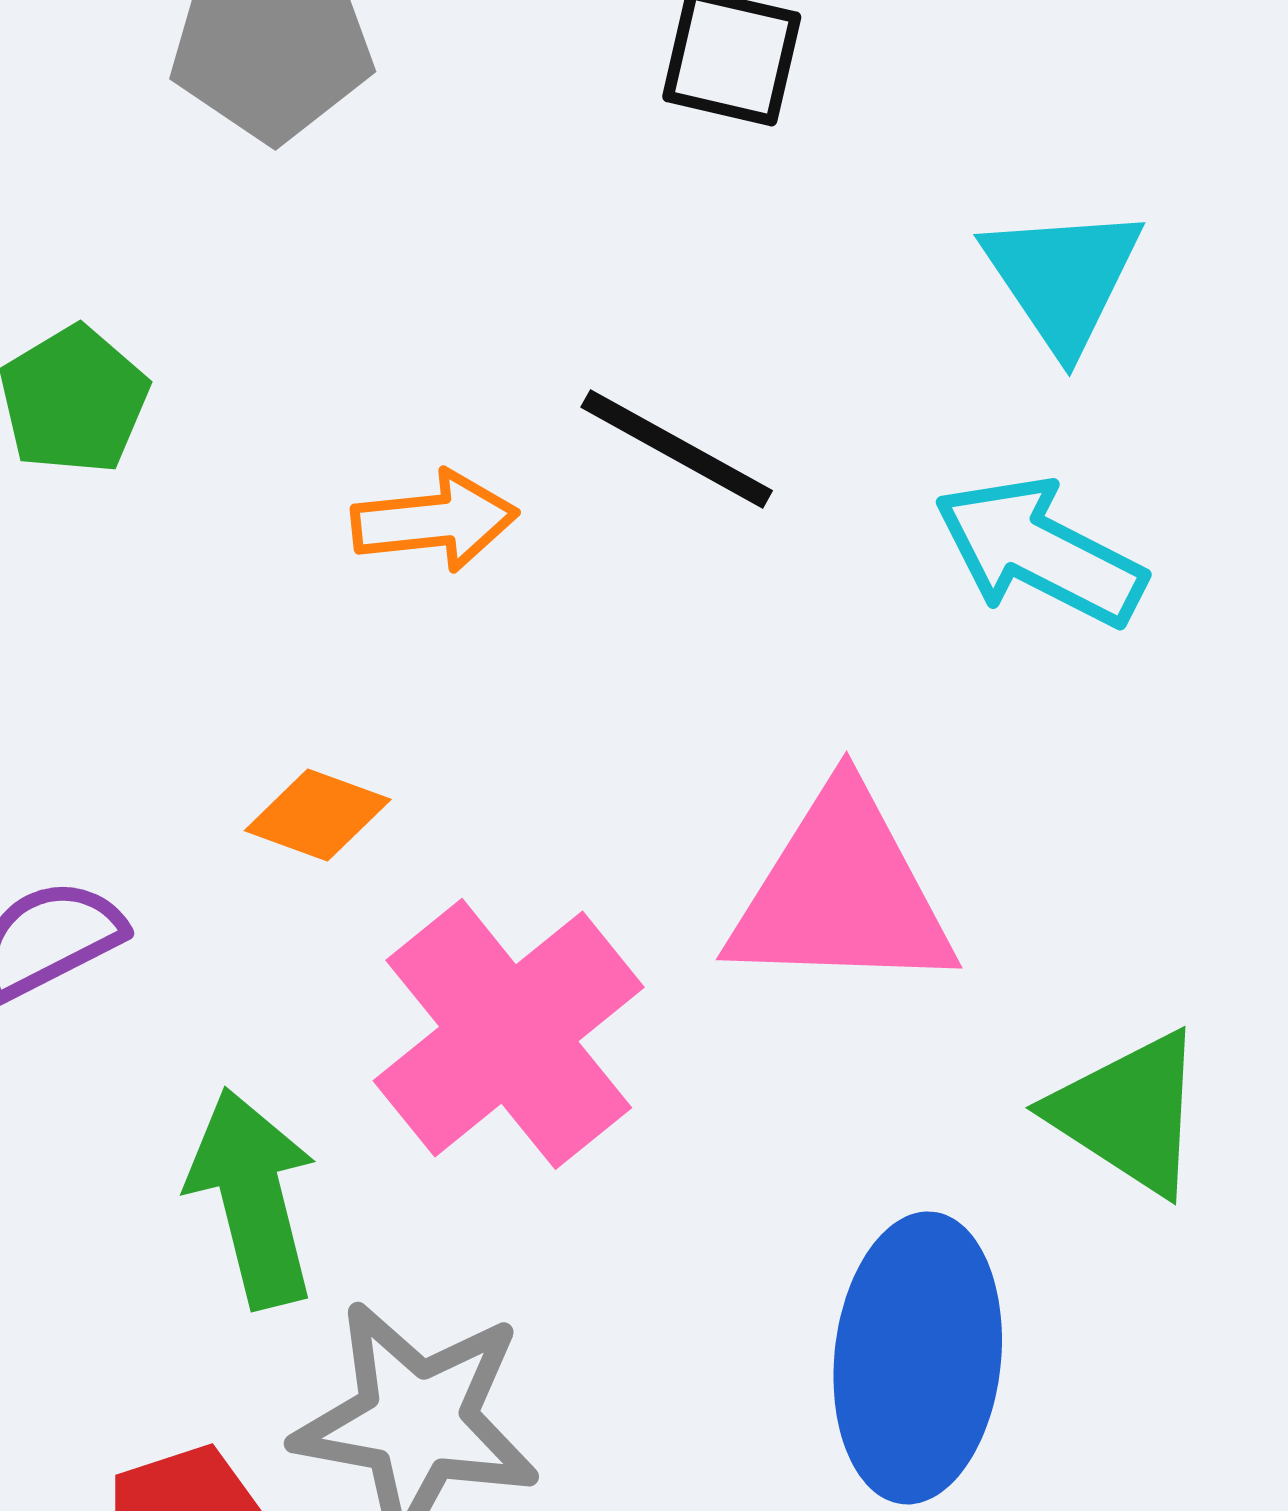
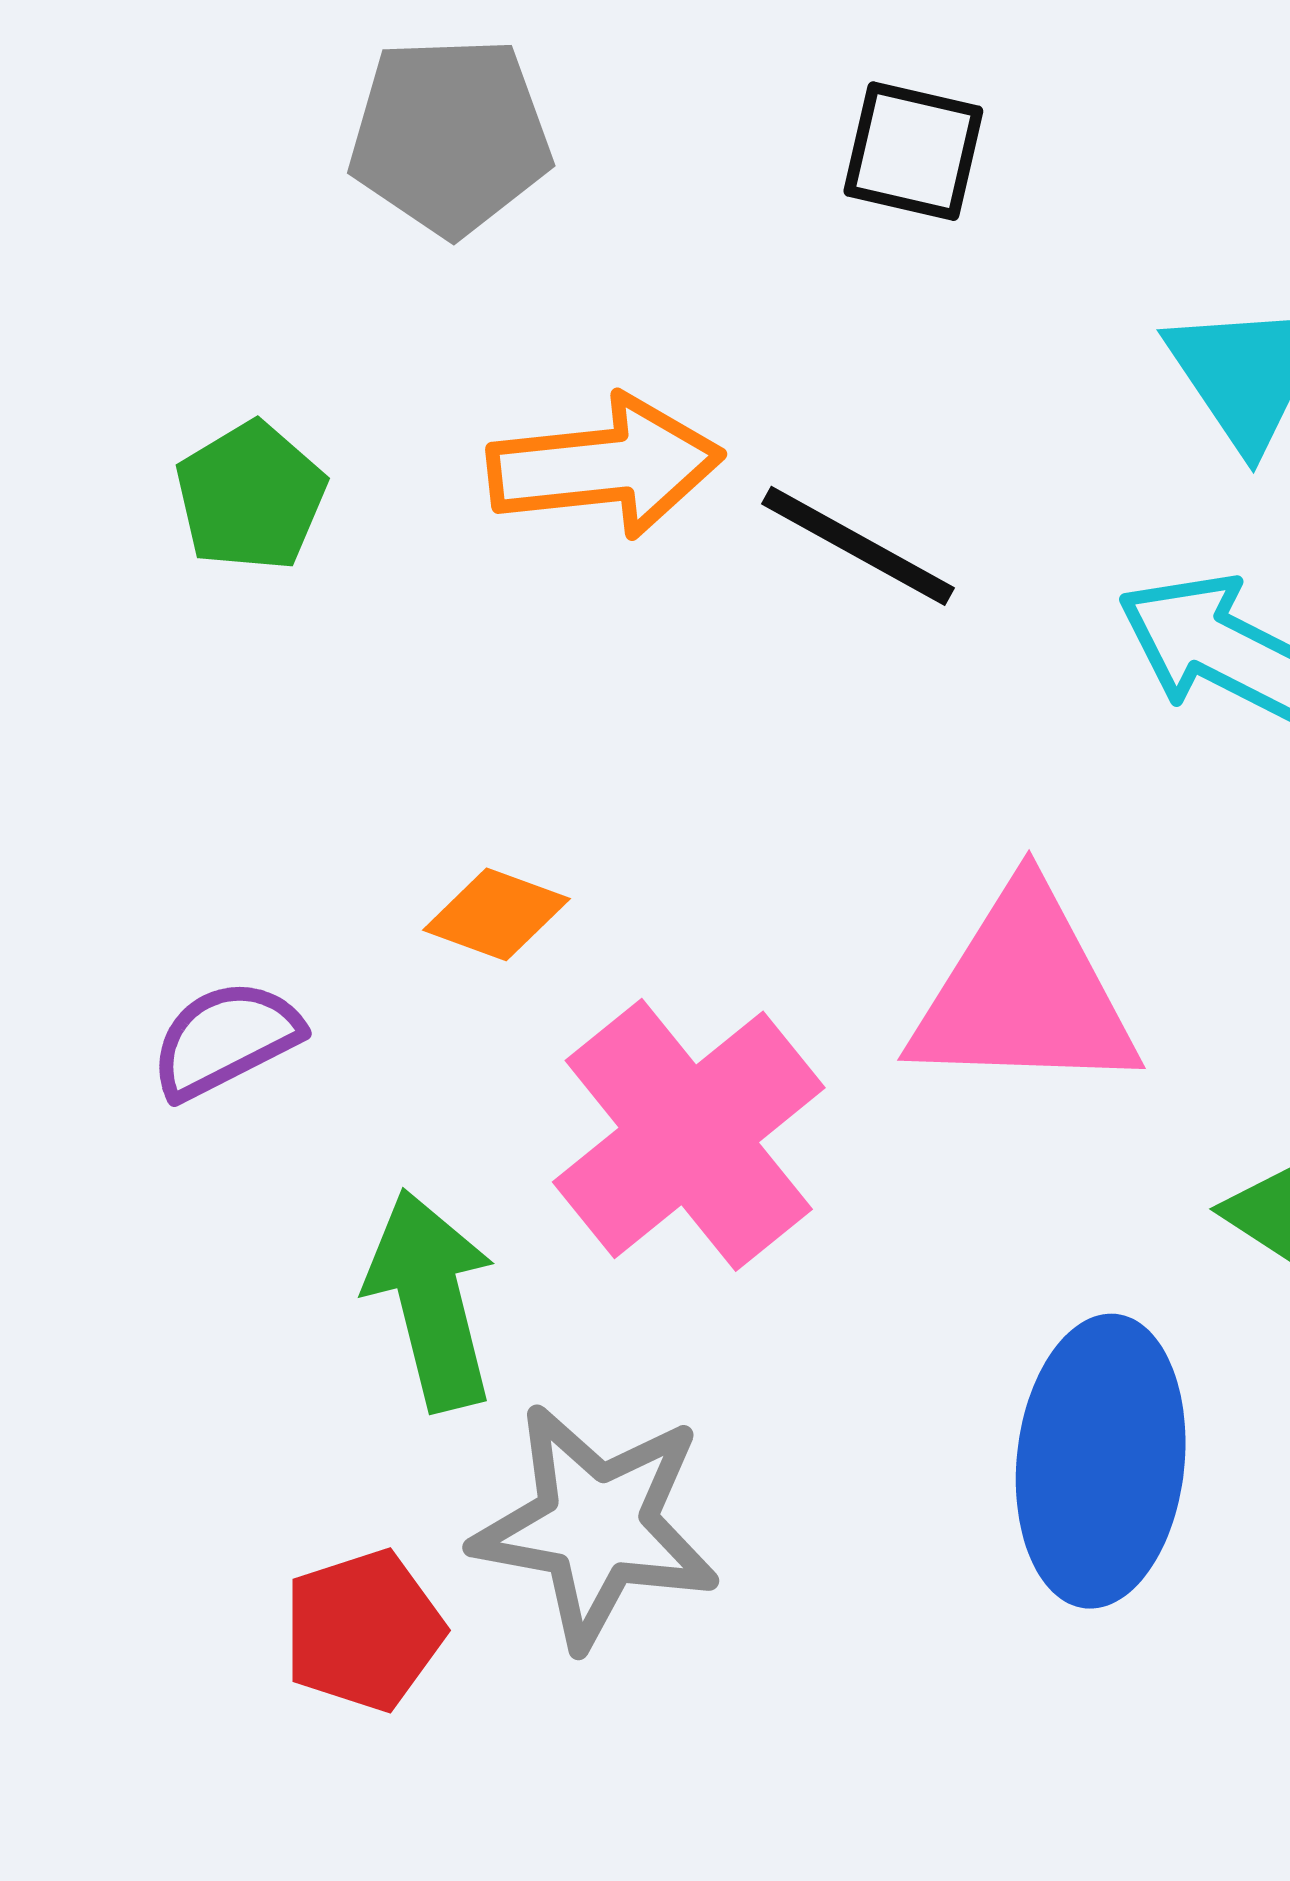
orange arrow: (435, 521) -> (605, 466), moved, size x1.4

